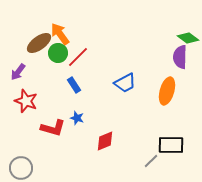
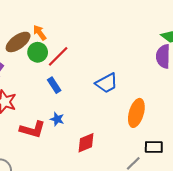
orange arrow: (60, 34) -> (40, 33), size x0.7
orange ellipse: (167, 91) -> (136, 113), moved
black rectangle: (171, 145) -> (154, 147), size x0.7

